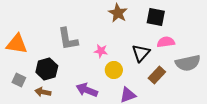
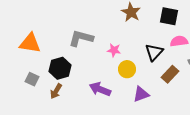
gray L-shape: (68, 39) -> (81, 38), turned 115
brown arrow: (43, 92) -> (56, 91), turned -70

